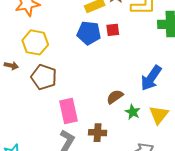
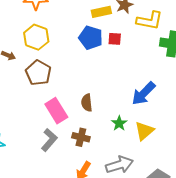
brown semicircle: (115, 97) -> (87, 103), moved, turned -72
pink rectangle: (68, 111) -> (56, 111), turned -30

